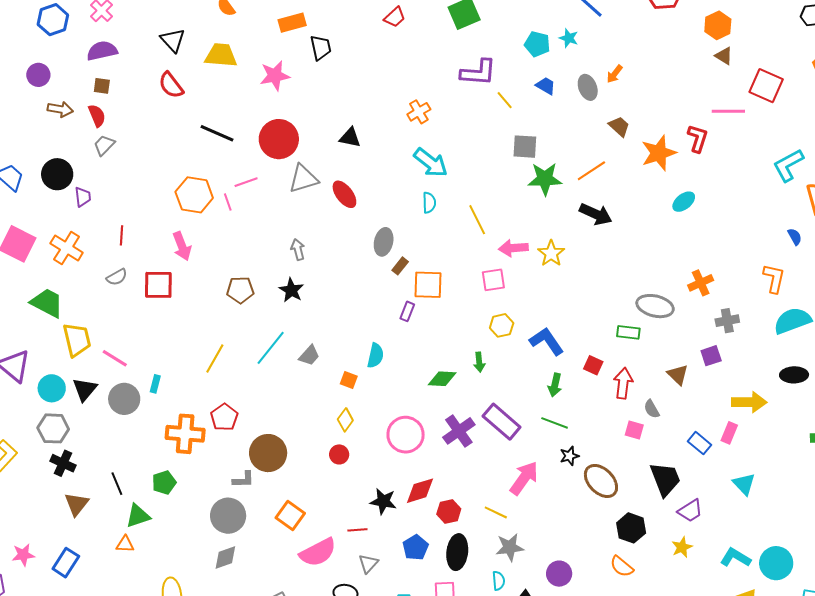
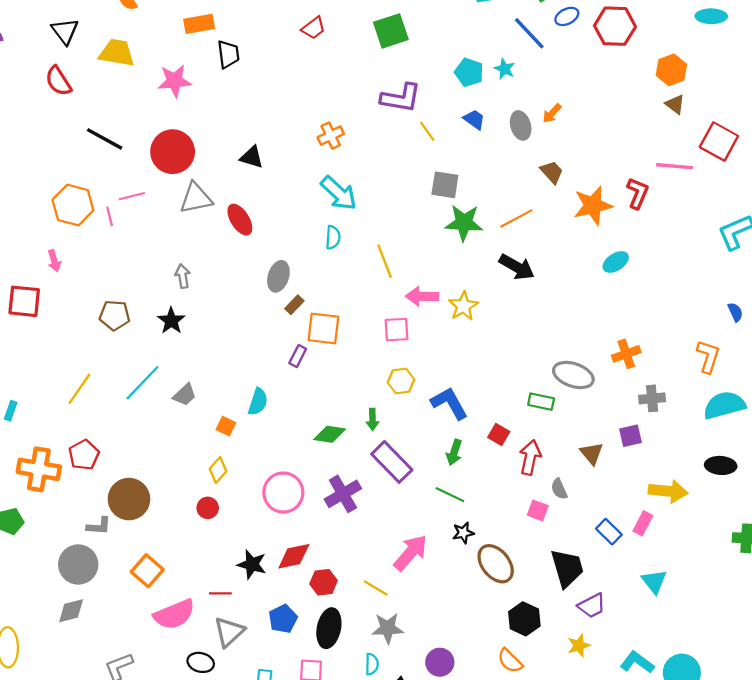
pink arrow: (182, 246) -> (54, 261), size x0.7
purple rectangle: (502, 422) -> (392, 462), moved
gray triangle: (368, 564) -> (229, 632), size x1.4

